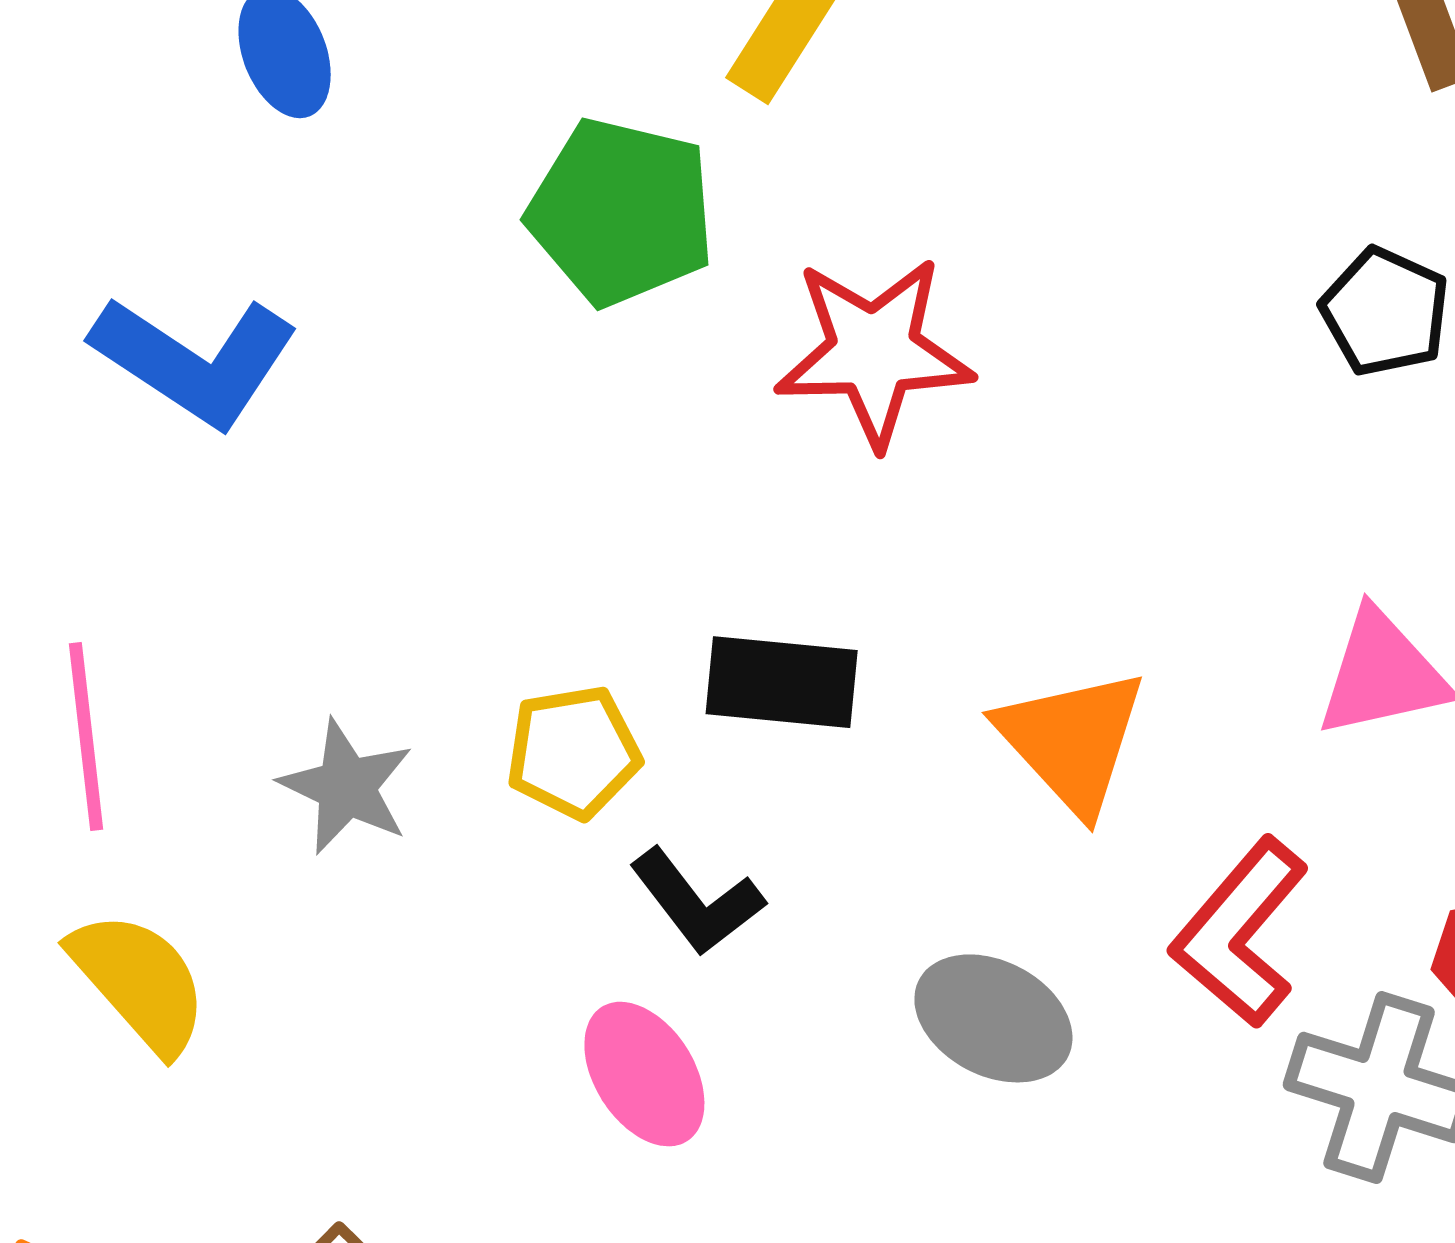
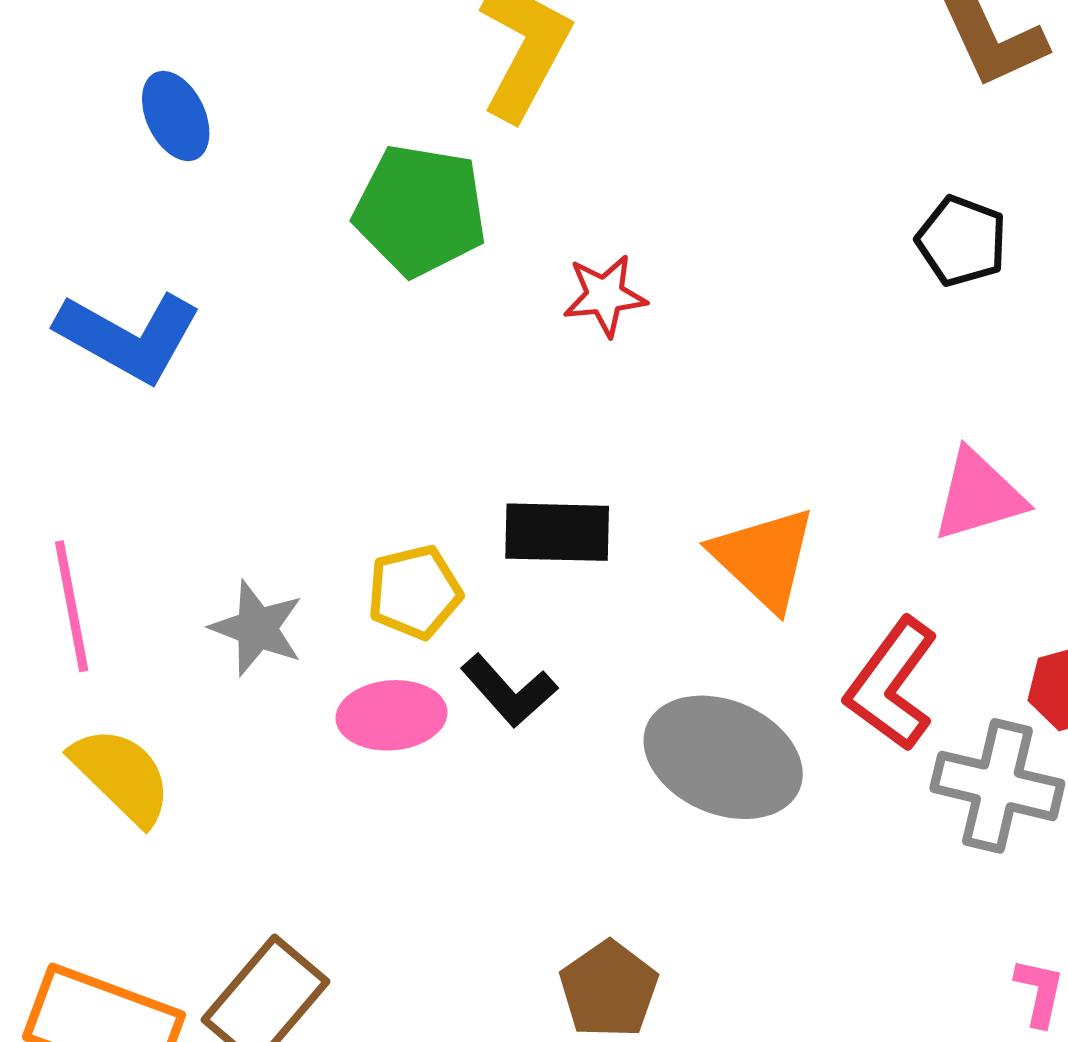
red star: (874, 352) -> (605, 295), size x0.6
gray ellipse: (993, 1018) -> (723, 757), size x1.4
pink ellipse: (644, 1074) -> (392, 715), moved, turned -58

